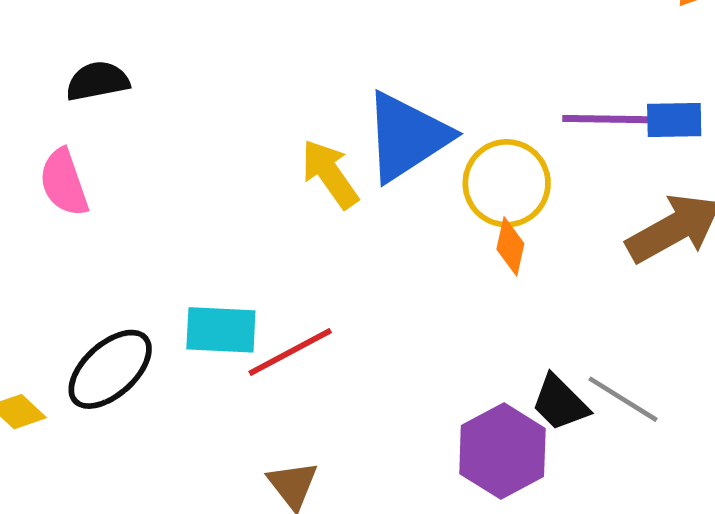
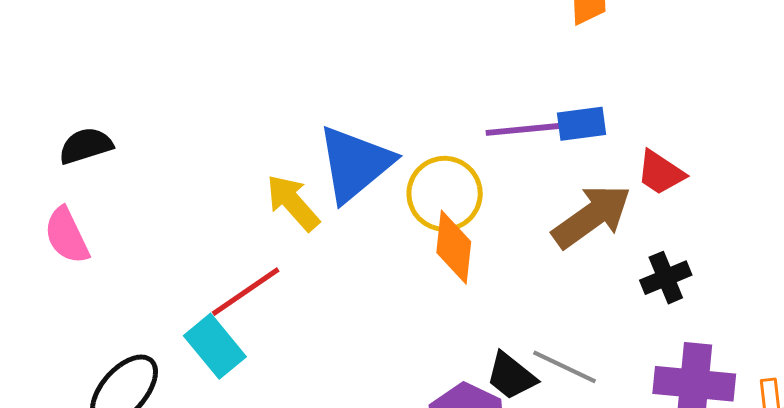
orange diamond: (510, 246) -> (454, 247), size x1.5
cyan rectangle: (221, 330) -> (215, 346), turned 54
red line: (290, 352) -> (246, 292), moved

